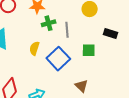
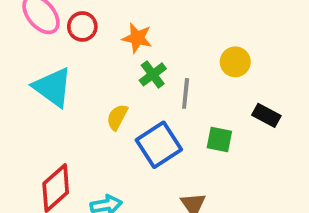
green cross: (49, 23) -> (153, 74), turned -32

